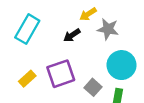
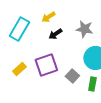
yellow arrow: (88, 14) -> (48, 17), moved

